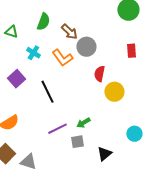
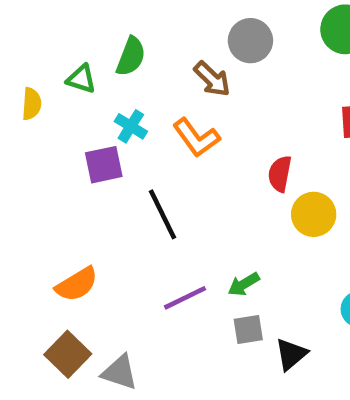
green semicircle: (43, 22) -> (131, 56), moved
gray circle: (86, 47) -> (250, 41), moved
purple square: (16, 79) -> (104, 165), moved, turned 30
gray square: (77, 142) -> (248, 329), moved

